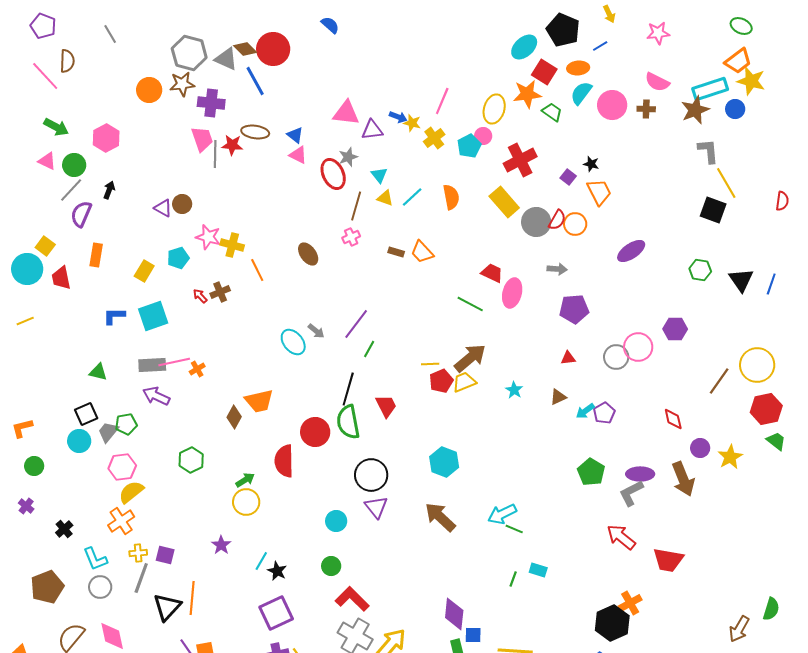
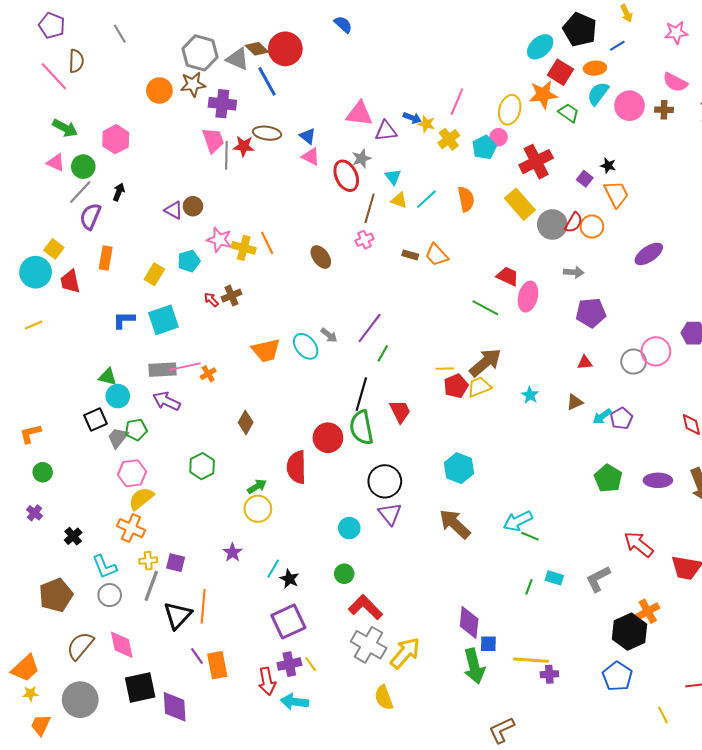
orange line: (257, 270) -> (267, 243), moved
orange trapezoid: (259, 401) -> (266, 350), moved
cyan circle: (79, 441) -> (118, 396), moved
gray L-shape: (631, 493) -> (598, 579), moved
orange cross: (121, 521) -> (131, 528), turned -32

